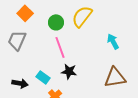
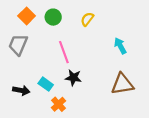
yellow semicircle: (82, 16) -> (87, 19), size x0.6
green circle: (56, 22) -> (53, 17), moved

